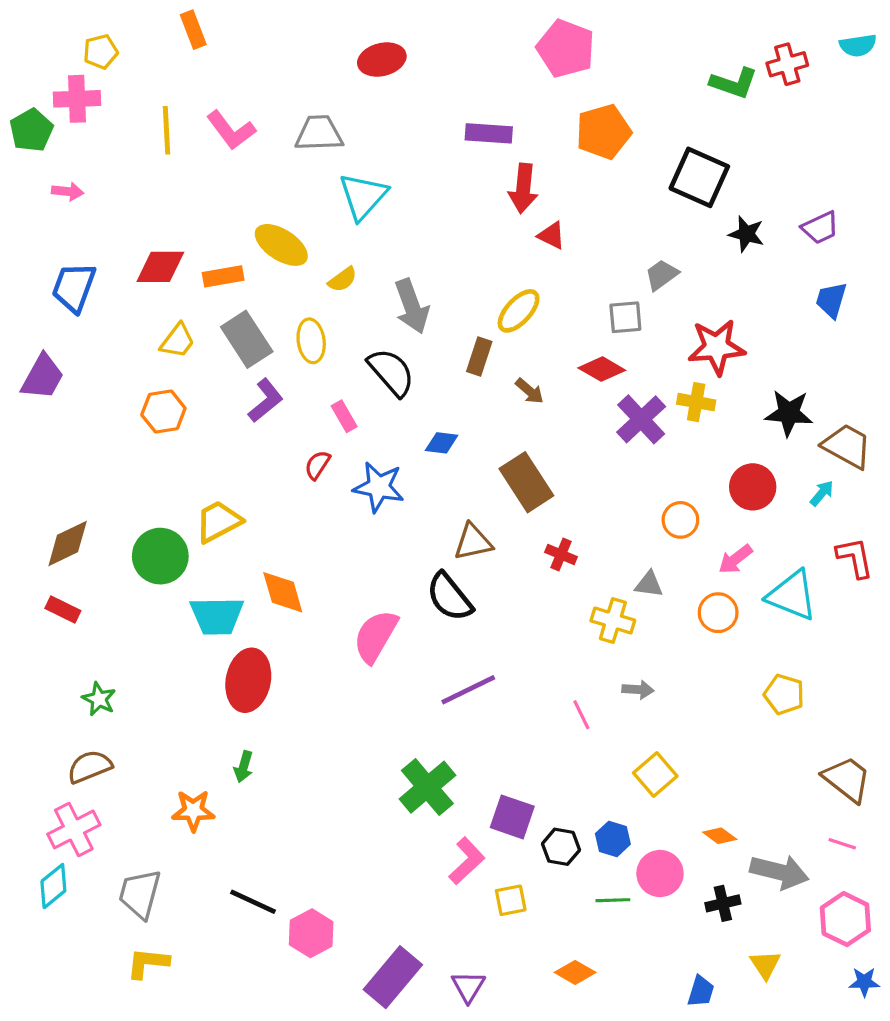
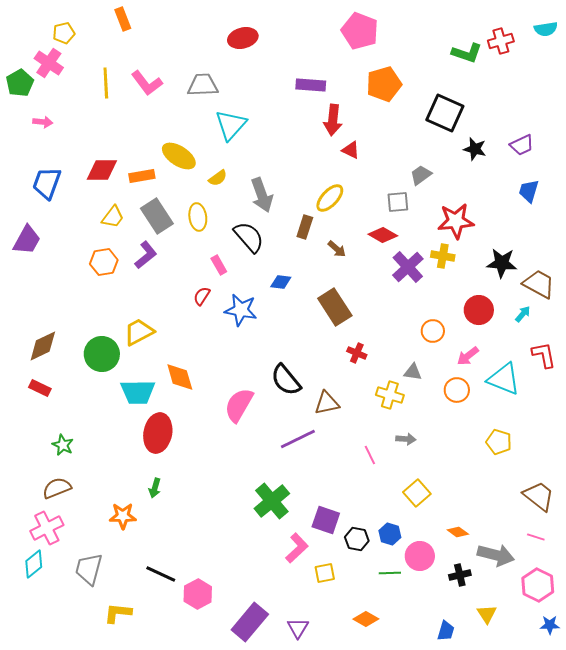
pink cross: (77, 99) -> (49, 63), turned 36
purple L-shape: (266, 401) -> (146, 255), moved
brown triangle: (473, 542) -> (327, 403), moved
yellow L-shape: (148, 963) -> (118, 613), moved

